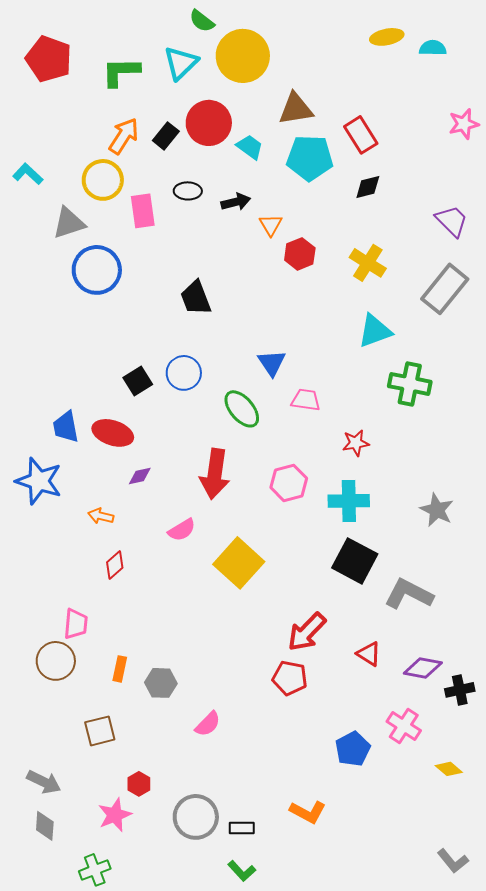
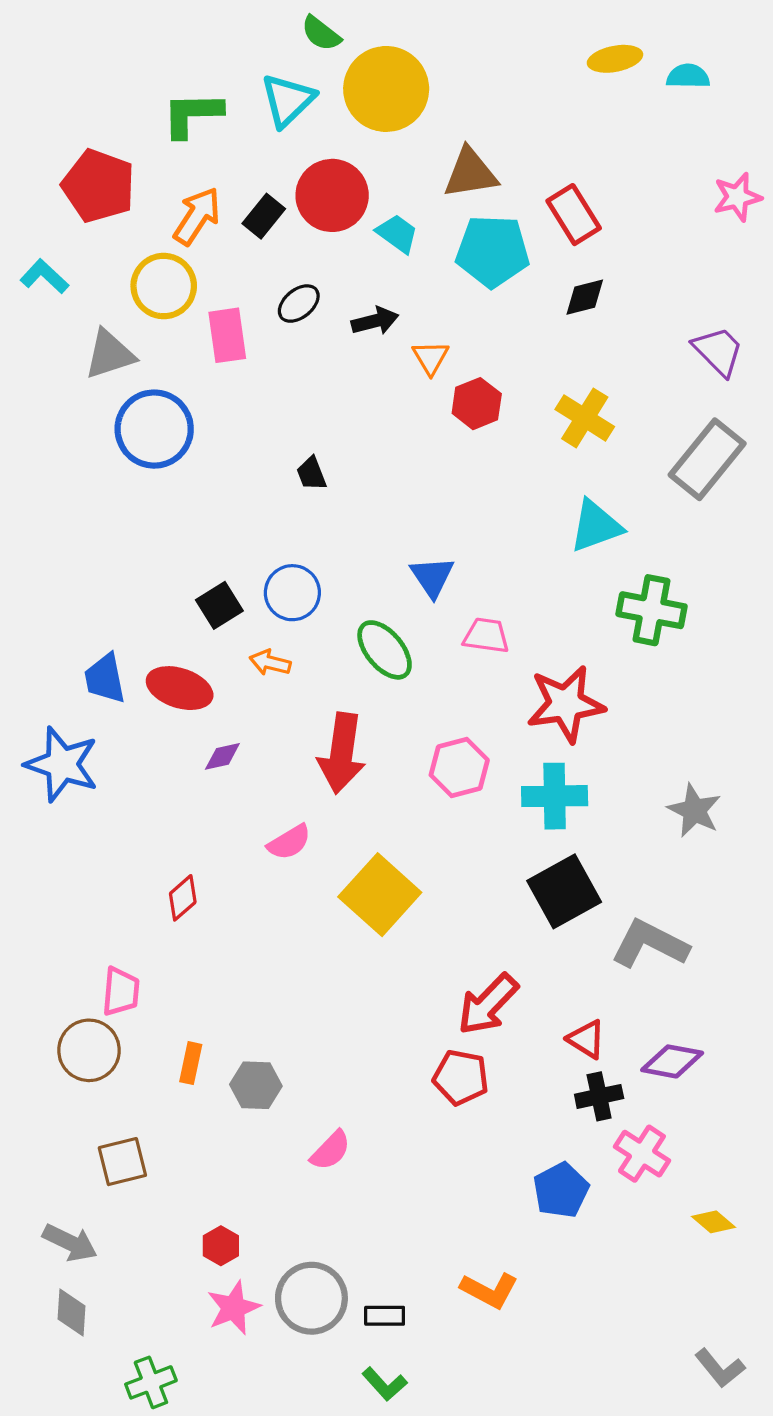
red pentagon: (49, 59) -> (99, 186), moved
black ellipse: (188, 191) -> (299, 304), turned -40
black trapezoid: (196, 298) -> (311, 474), size x0.6
red star: (356, 443) -> (566, 704), size x1.8
orange arrow: (101, 516) -> (270, 663), moved
black square: (355, 561) -> (564, 891), turned 33
black cross: (460, 690) -> (599, 1096), moved
brown square: (100, 731) -> (122, 1162), moved
pink star: (115, 815) -> (234, 1308), moved

